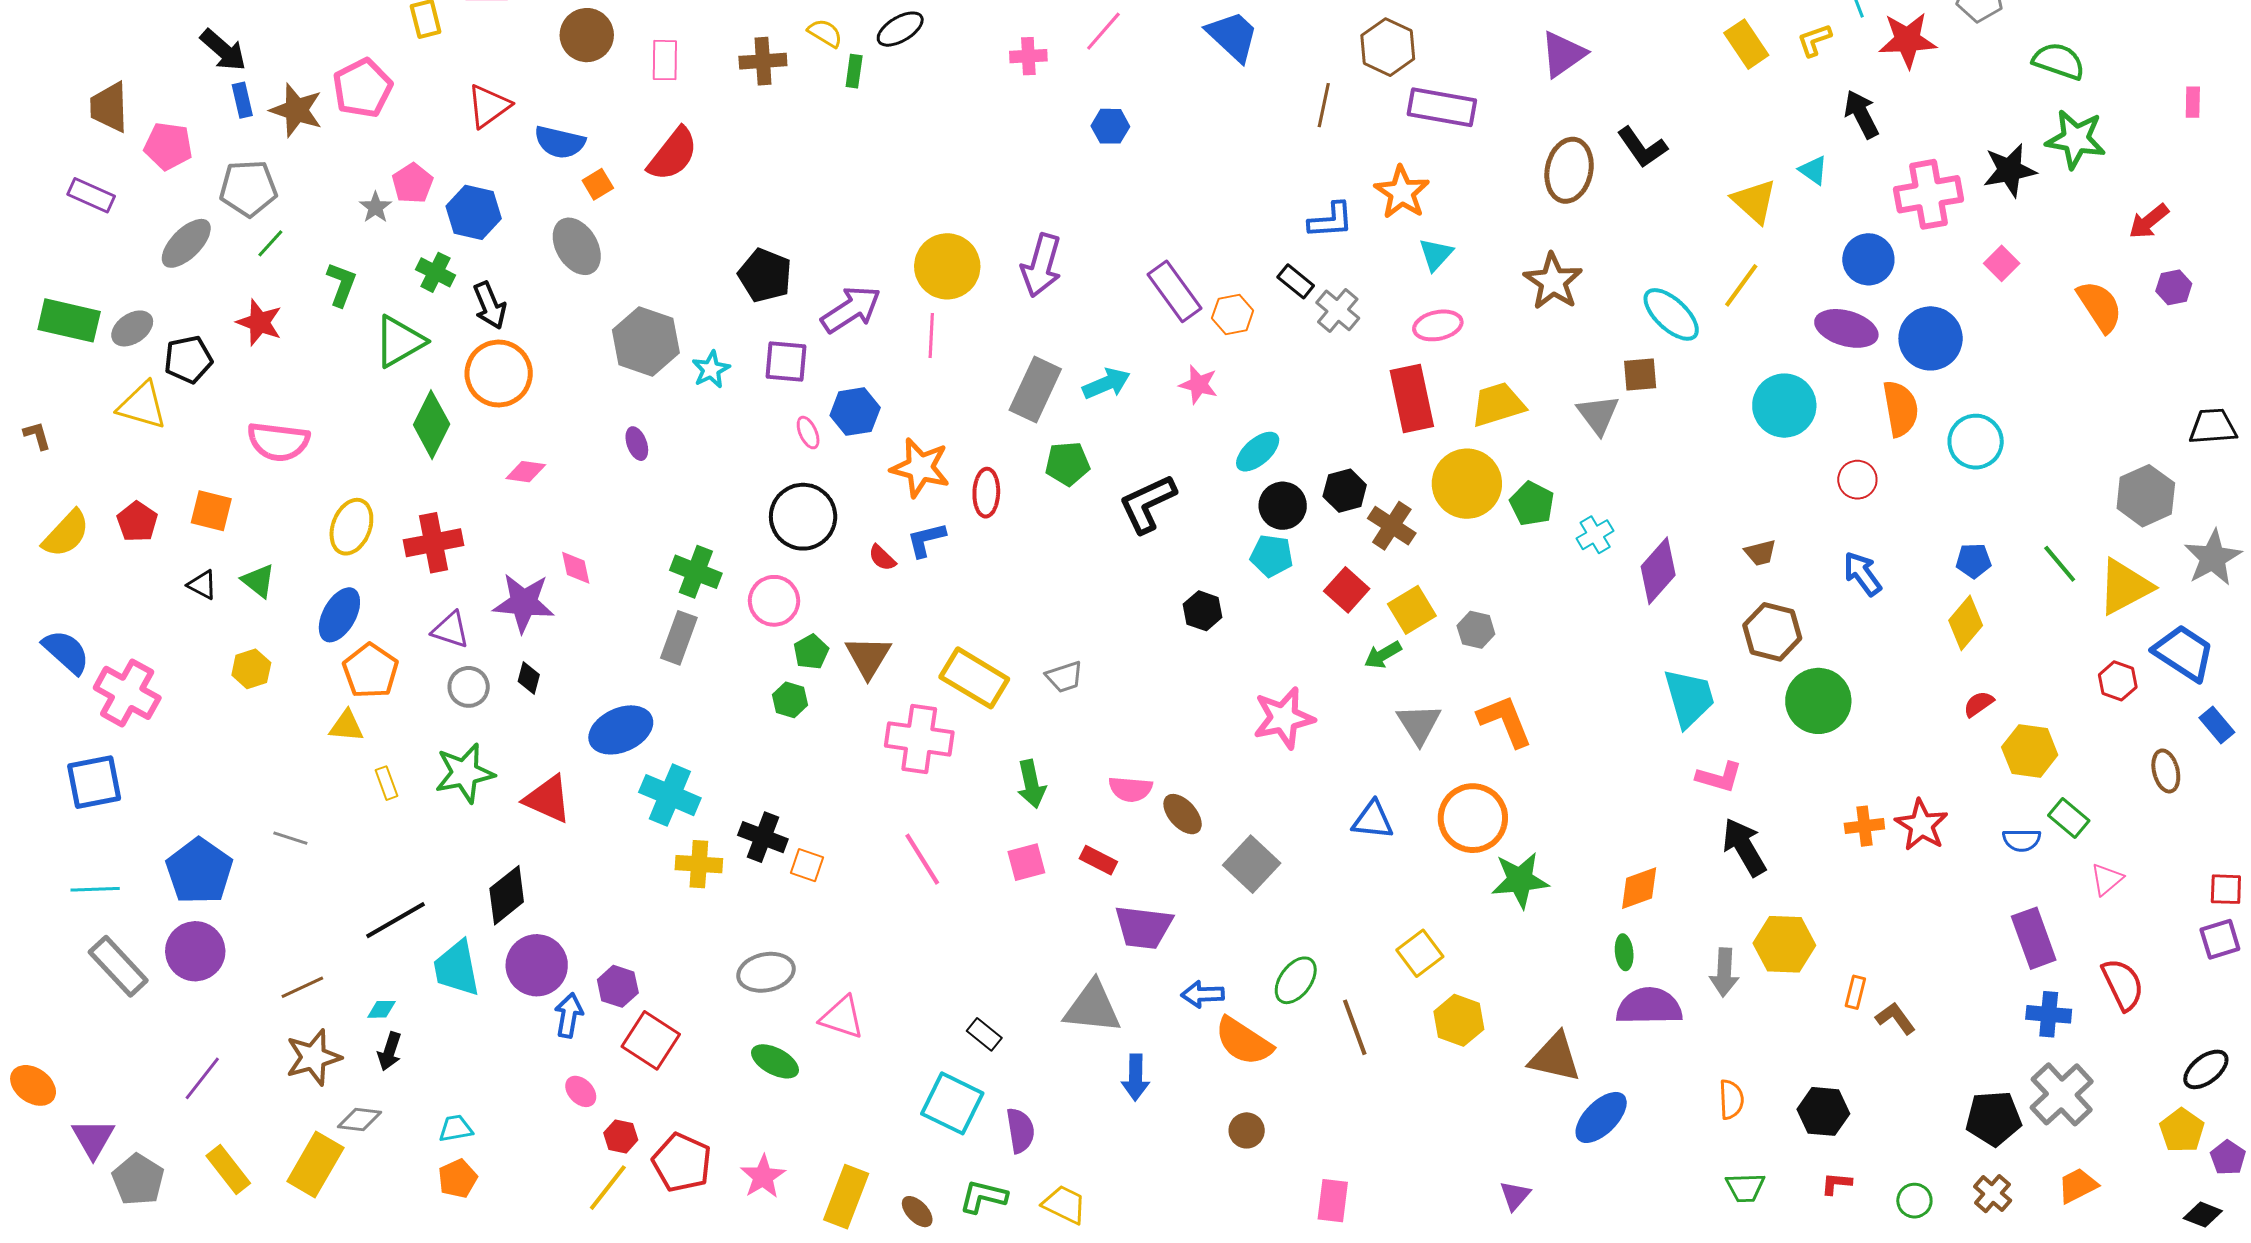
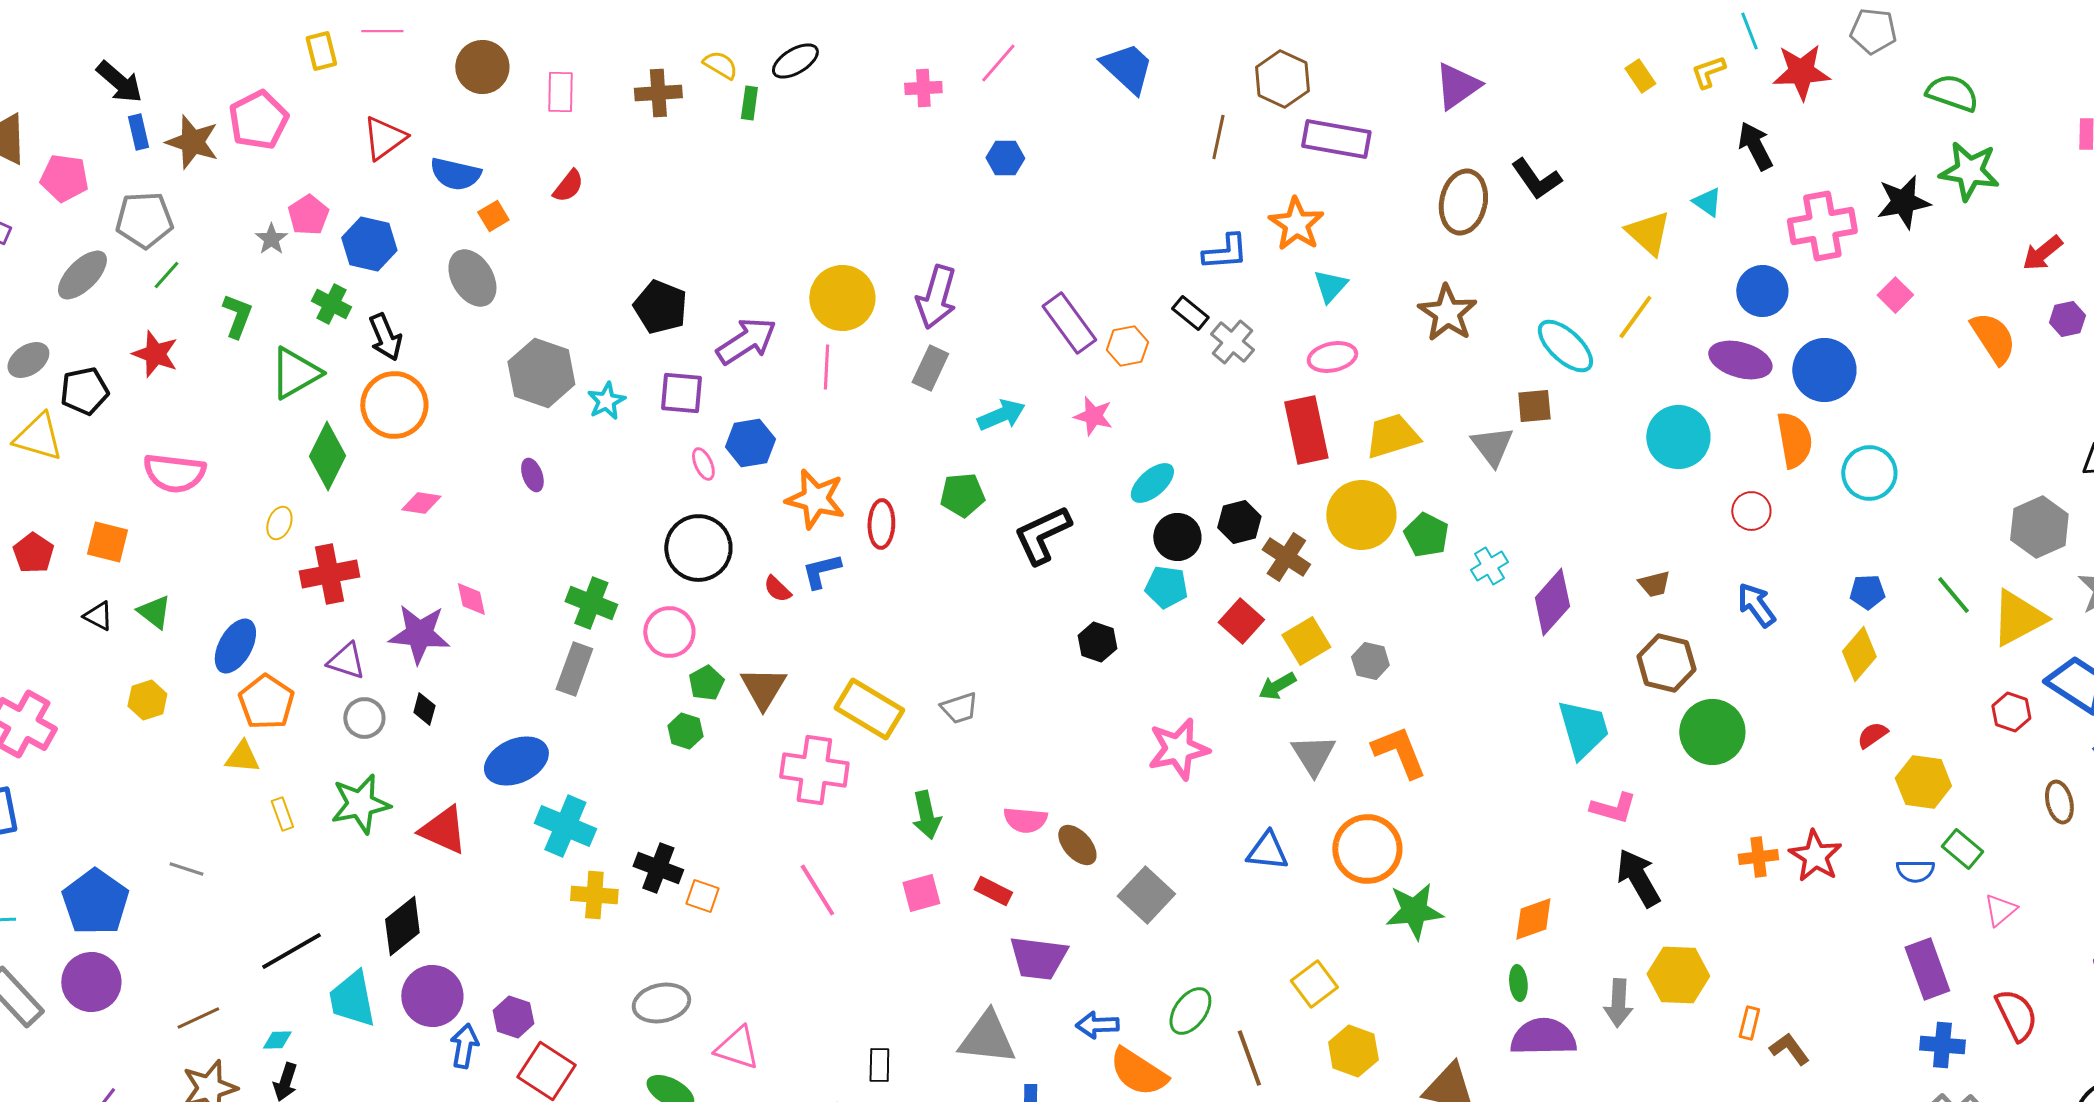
yellow rectangle: (1746, 44) -> (1640, 76), size x0.7
red semicircle: (673, 154) -> (568, 186), size x0.6
gray rectangle: (1035, 390) -> (930, 368), moved, size x0.7
yellow ellipse: (351, 527) -> (279, 523), moved, size x0.6
black rectangle: (984, 1034) -> (879, 1065), turned 52

